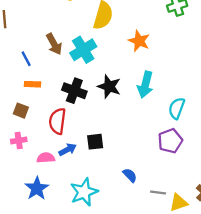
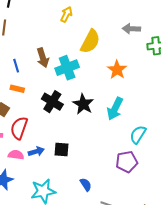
red semicircle: (57, 121) -> (19, 128), moved

